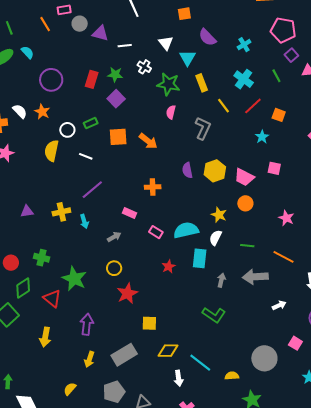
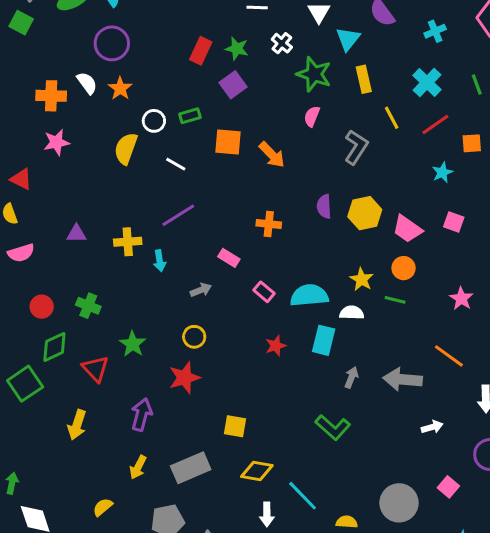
purple circle: (51, 80) -> (112, 43), moved
orange square: (279, 115) -> (472, 143), turned -32
white semicircle: (216, 238) -> (352, 313), turned 56
green line: (247, 246) -> (395, 300), moved
green star: (74, 279) -> (133, 344), size x0.7
red star: (127, 293) -> (184, 378), moved

